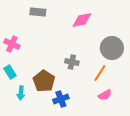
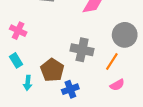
gray cross: (72, 62) -> (82, 50), size x1.5

